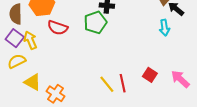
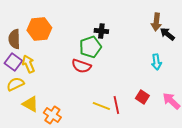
red semicircle: (58, 28) -> (81, 66), moved
cyan arrow: (165, 28) -> (156, 62), moved
yellow line: (107, 84) -> (101, 106), turned -30

